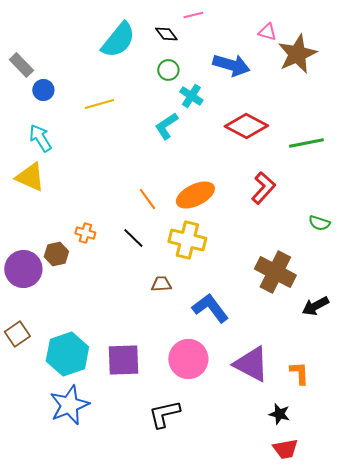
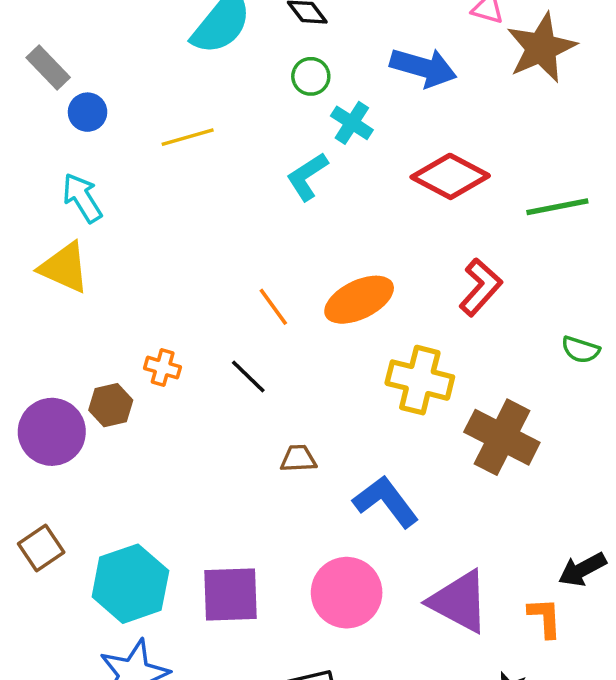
yellow cross: (187, 240) -> (420, 380), moved
black arrow: (315, 306) -> (582, 569), moved

